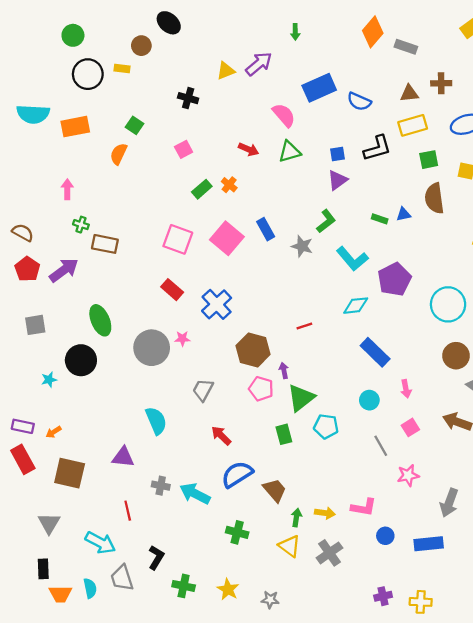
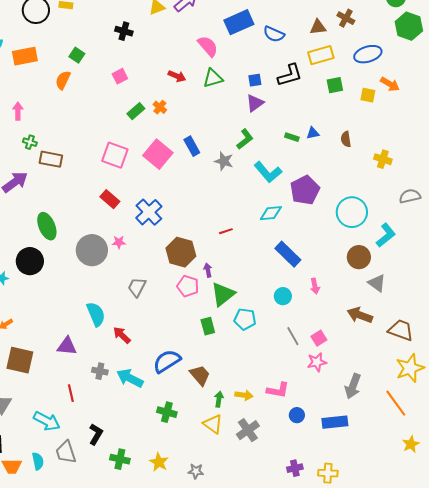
brown cross: (441, 83) -> (346, 18), turned 30
brown semicircle: (434, 198) -> (346, 139), moved, size x0.6
pink square: (410, 427) -> (319, 338), moved
red arrow: (221, 435) -> (122, 335), moved

